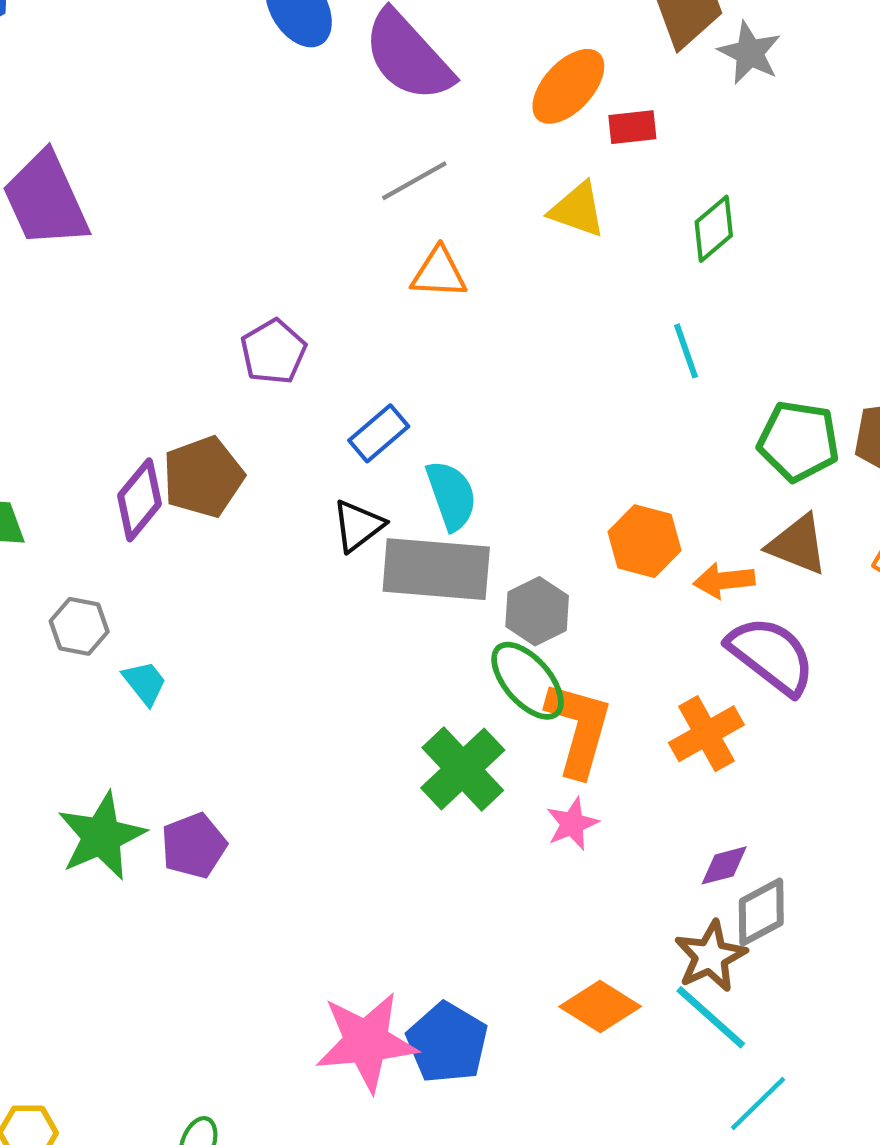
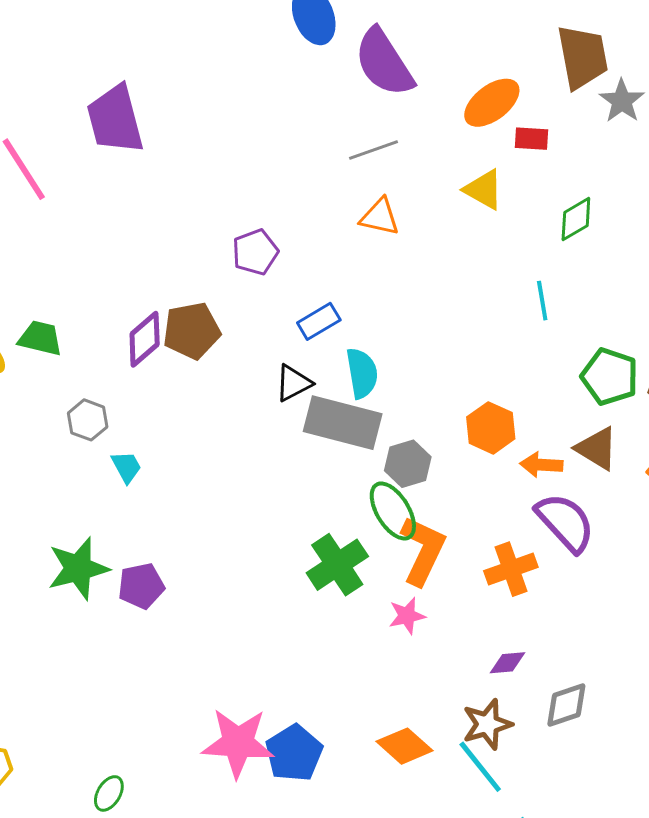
gray diamond: (761, 912) -> (566, 705), moved

